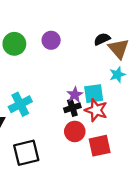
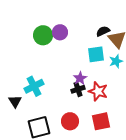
green circle: (14, 44) -> (43, 35), moved
cyan square: (94, 94) -> (96, 54), moved
red circle: (75, 131) -> (70, 121), moved

